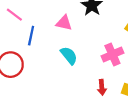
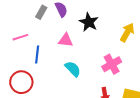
pink line: (14, 15) -> (20, 37), turned -49

